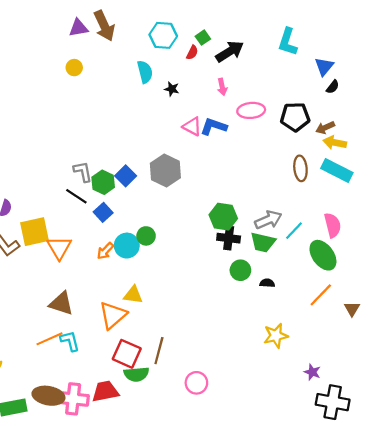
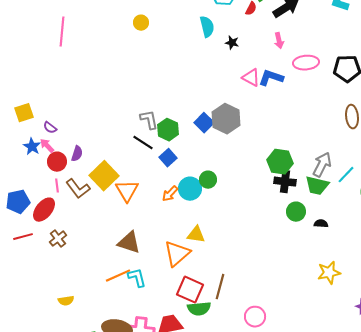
blue square: (126, 176) -> (204, 123), moved
gray arrow: (268, 220) -> (322, 165), turned -40
yellow square: (35, 232) -> (104, 176), turned -32

